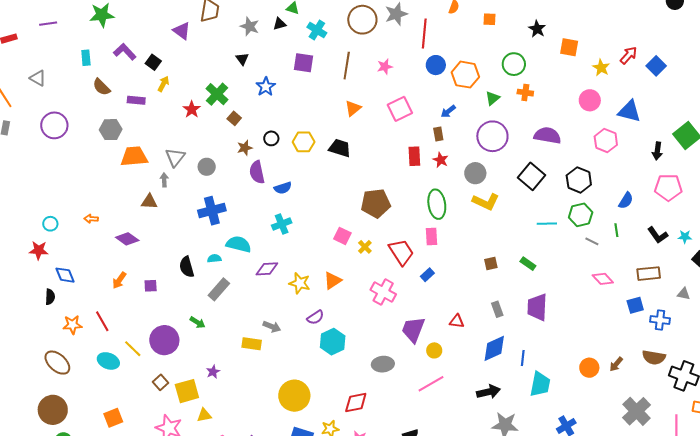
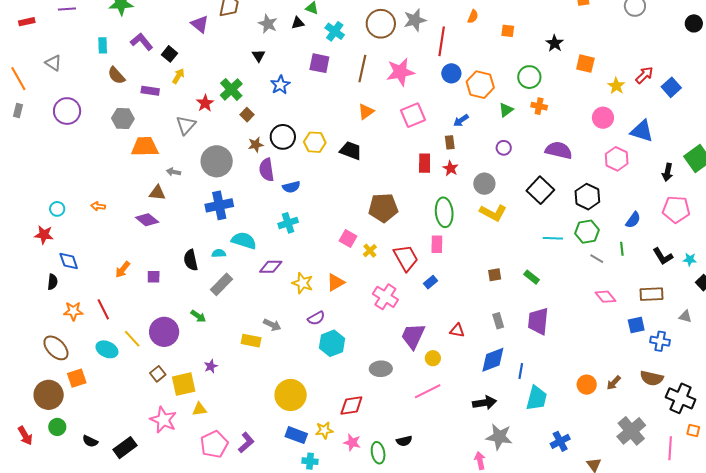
pink star: (385, 67) -> (400, 72), size x1.8
purple circle: (492, 136) -> (504, 148), size x0.5
black circle: (271, 138) -> (283, 137), size x1.6
gray triangle: (175, 157) -> (186, 125), moved
gray circle: (207, 167) -> (217, 161), size x1.8
gray arrow: (164, 180) -> (173, 172), turned -80
purple diamond: (127, 239) -> (147, 220), moved
orange square: (113, 418) -> (77, 378), moved

